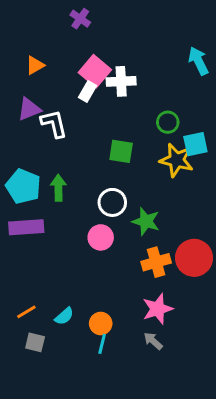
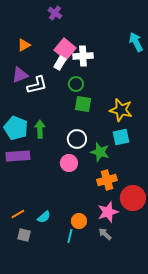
green circle: (168, 122) -> (76, 84), moved
white L-shape: (54, 124) -> (37, 85), turned 90
cyan square: (195, 144) -> (121, 137), moved
red circle: (194, 258) -> (133, 198), moved
orange circle: (101, 323) -> (79, 221), moved

